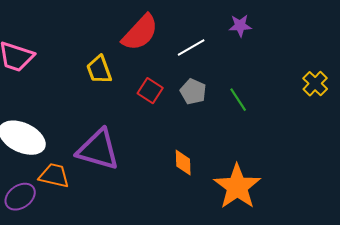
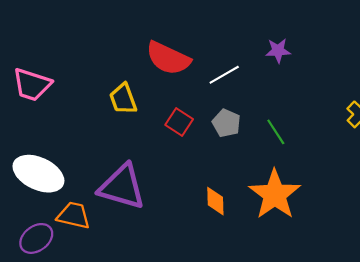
red semicircle: (140, 33) -> (168, 58), turned 72
orange star: (237, 187) -> (275, 195), moved

